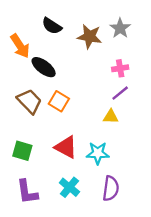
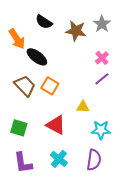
pink cross: (120, 68) -> (102, 58), turned -32
yellow triangle: (111, 117) -> (83, 107), moved
cyan star: (98, 153) -> (101, 130), moved

